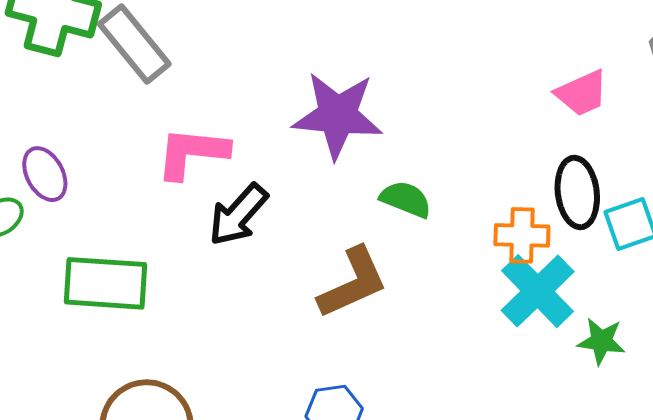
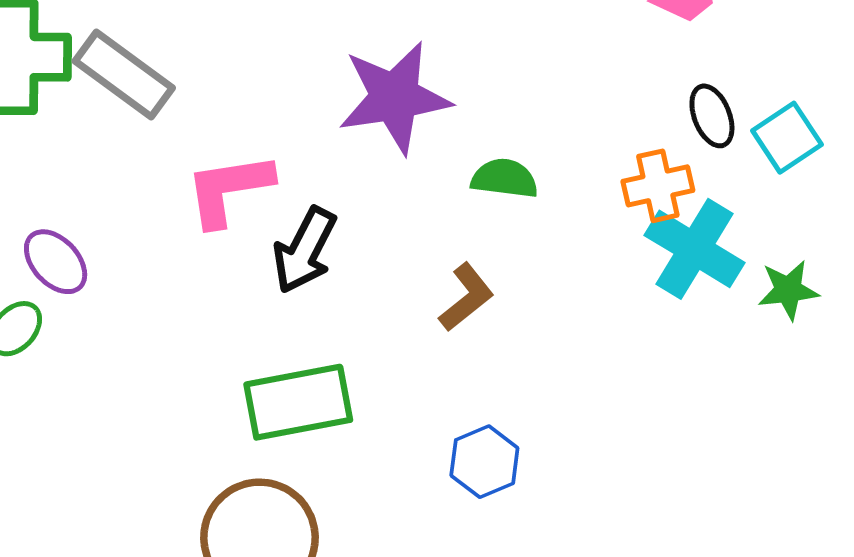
black ellipse: (577, 193) -> (712, 116), size x0.7
green rectangle: (106, 283) -> (298, 402), moved
brown L-shape: (353, 283) -> (466, 297), size x0.7

